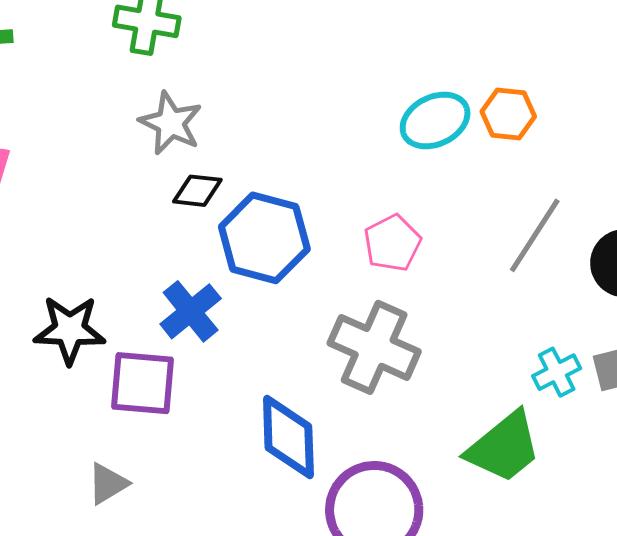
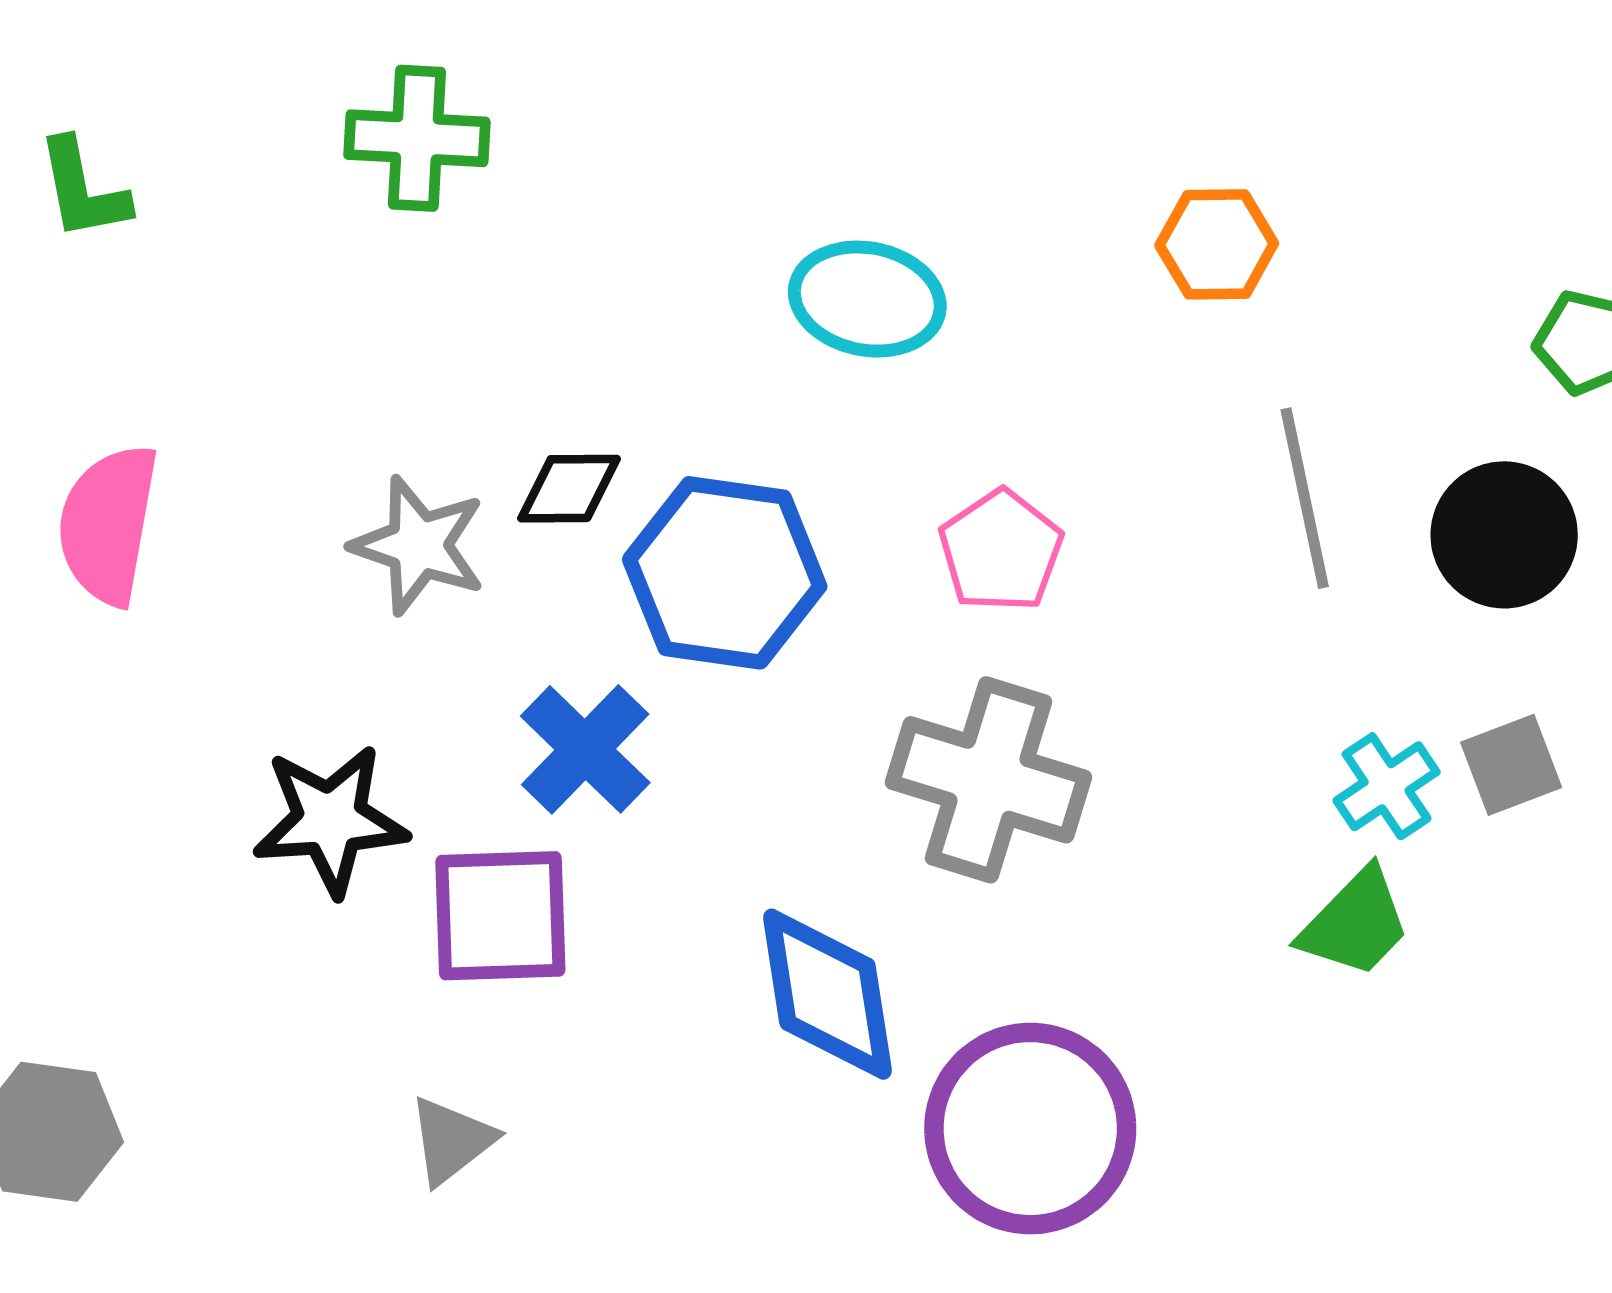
cyan ellipse: (435, 121) -> (867, 299), moved, turned 44
gray star: (171, 123) -> (419, 545), moved
gray line: (535, 235) -> (1305, 498), turned -38
green trapezoid: (504, 447) -> (1355, 923), moved, size x0.7

